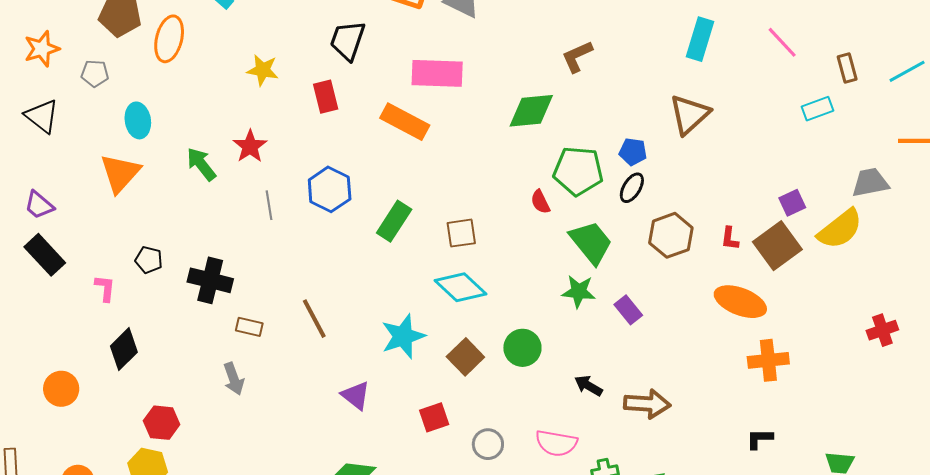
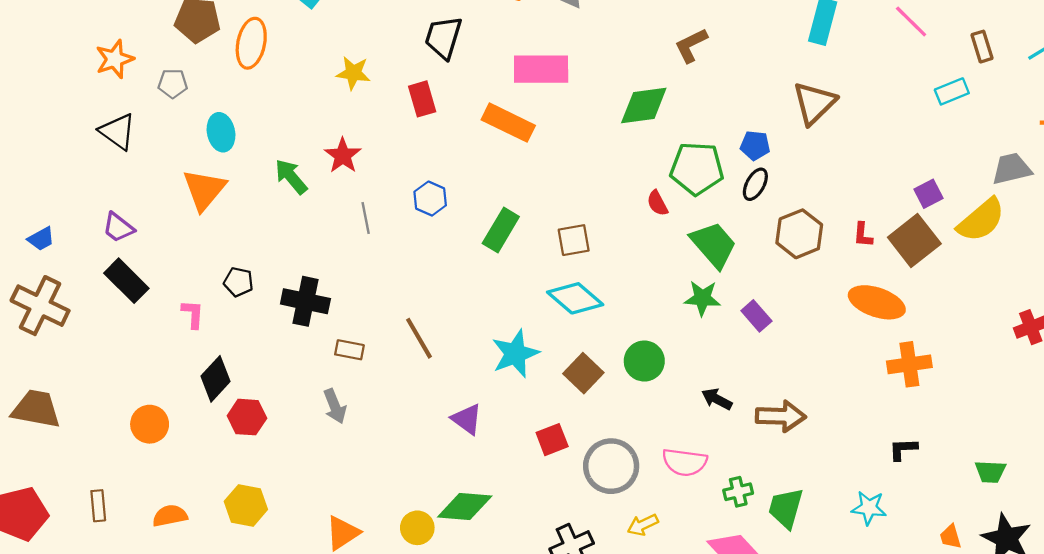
blue hexagon: (330, 189) -> (430, 199), size x0.7
red hexagon: (162, 423) -> (247, 417), moved
gray circle: (488, 444) -> (611, 466), size x1.6

